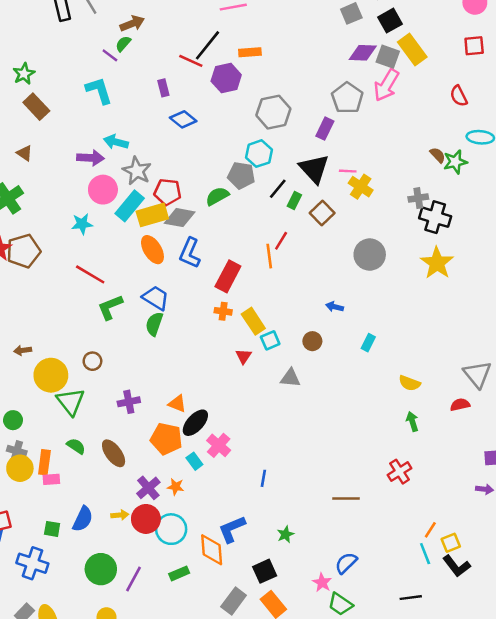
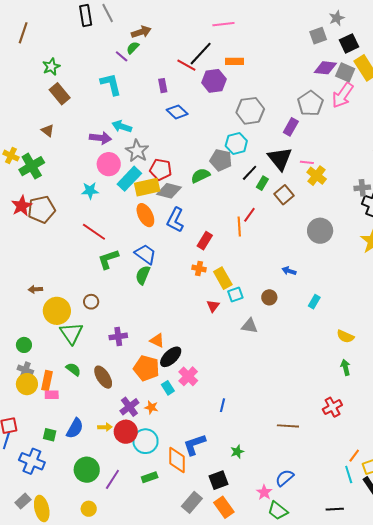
red rectangle: (228, 276) -> (205, 241), size x0.7

